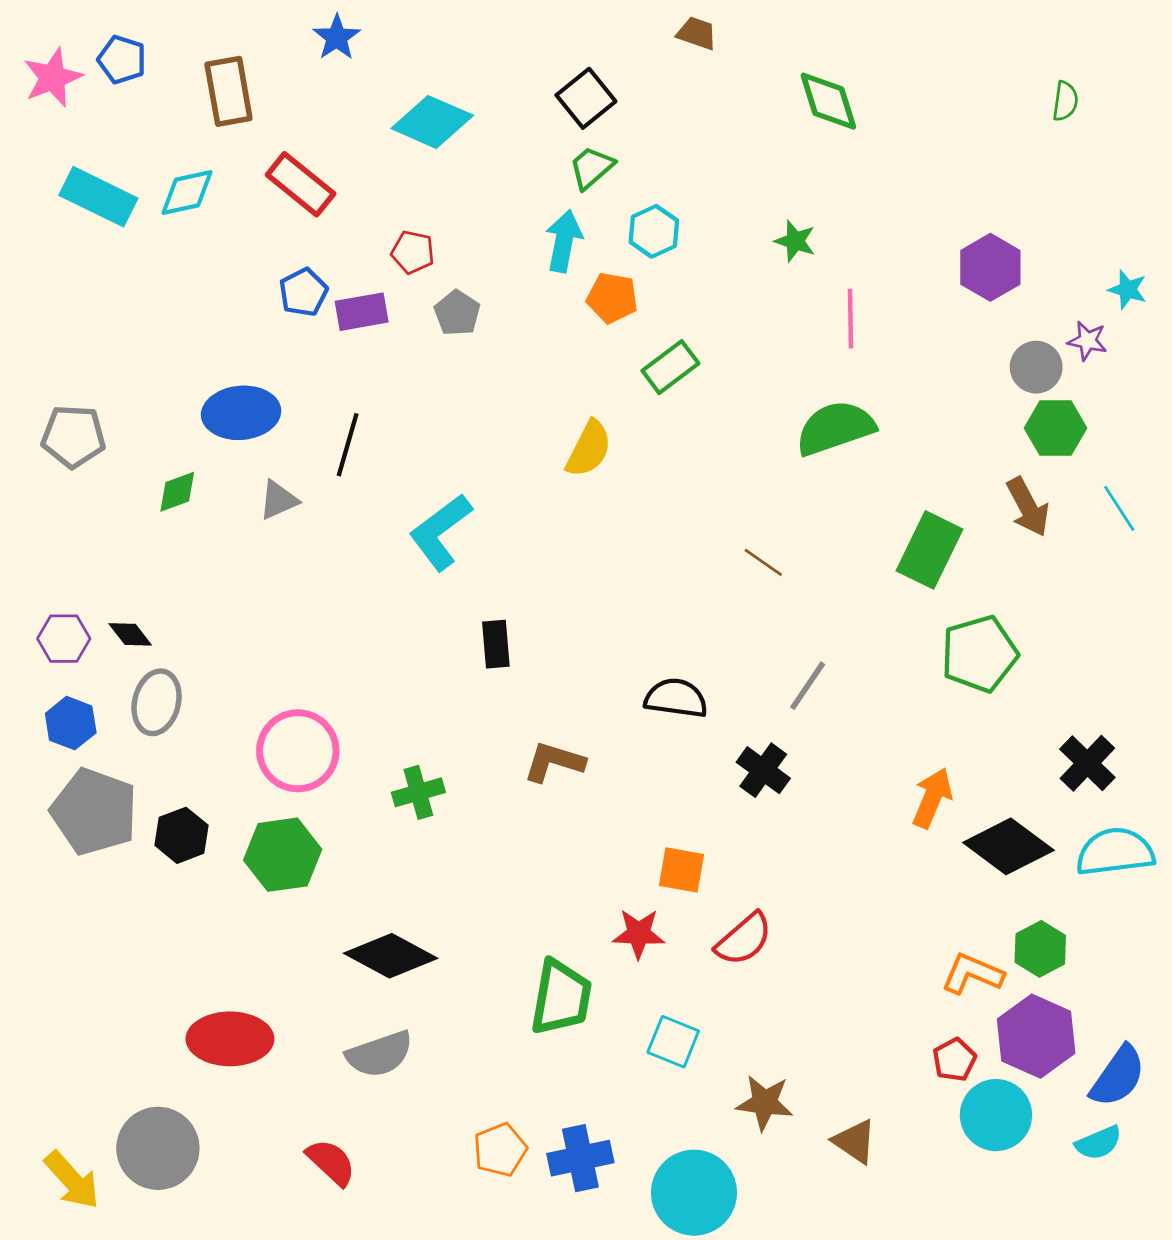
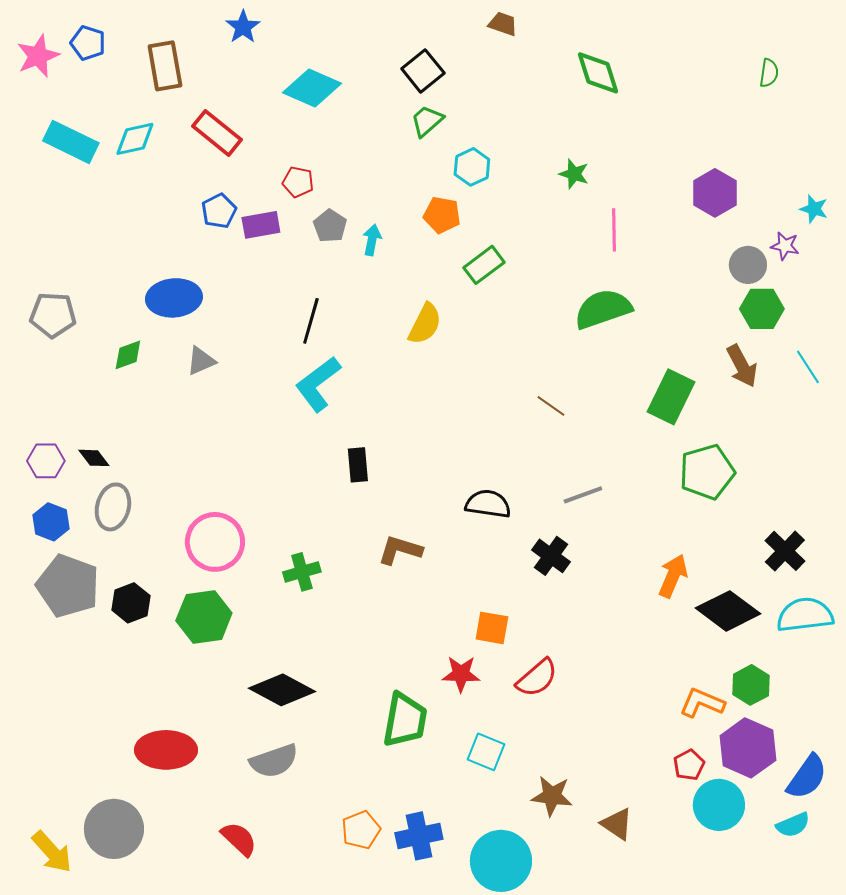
cyan arrow: (564, 241) -> (372, 240), moved, size x0.7
black line: (348, 445) -> (311, 321), moved
gray line: (808, 686) -> (583, 495), turned 36

